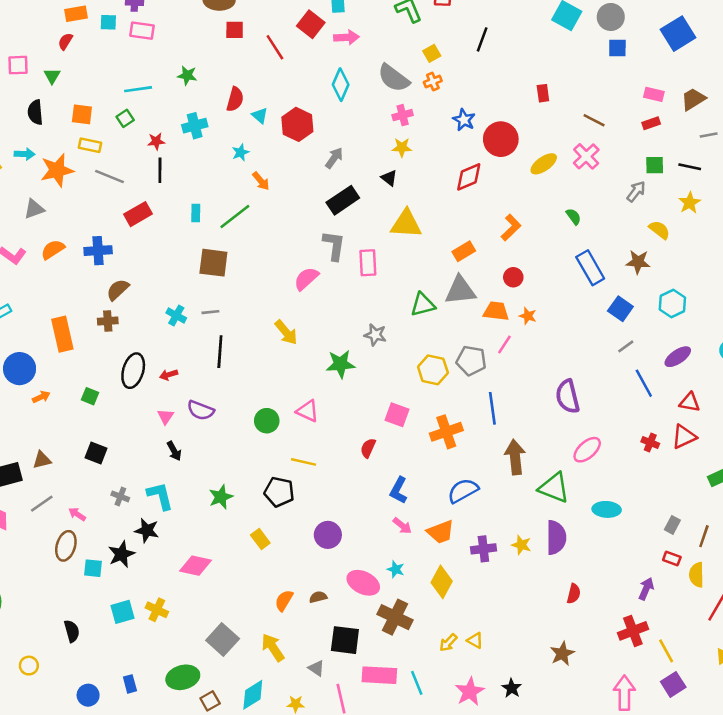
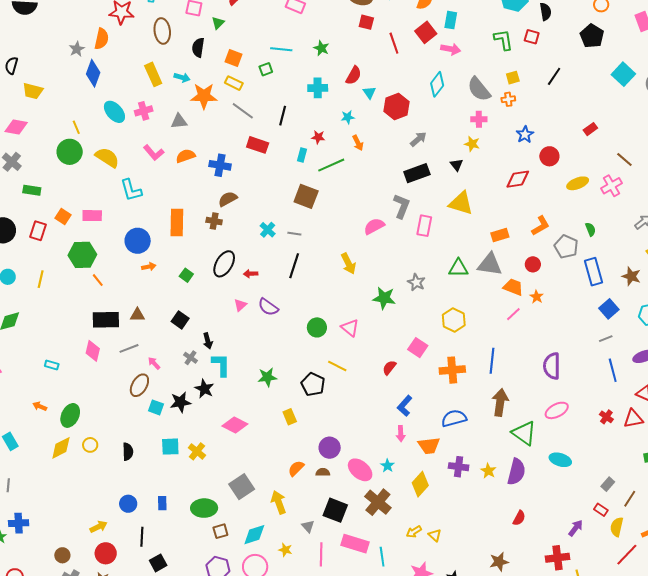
red rectangle: (543, 93) -> (590, 129), turned 48
red circle: (501, 139) -> (549, 156), size x0.7
red star: (156, 141) -> (318, 137), moved
red rectangle: (138, 214) -> (258, 145), turned 35
gray pentagon: (471, 361) -> (566, 247), moved
black arrow: (174, 451) -> (208, 341), moved
pink arrow: (402, 526) -> (401, 434), turned 35
purple circle: (328, 535) -> (330, 448), moved
yellow circle: (29, 666) -> (90, 445), moved

